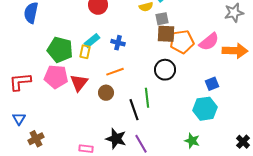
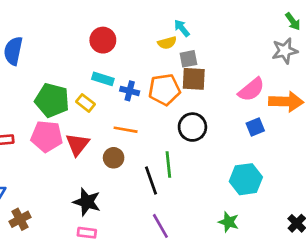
cyan rectangle: (92, 41) -> (103, 79), moved, turned 56
orange pentagon: (182, 42) -> (164, 90), moved
yellow rectangle: (85, 52) -> (85, 103), turned -64
orange line: (115, 72) -> (126, 130), turned 30
blue square: (212, 84) -> (255, 127), moved
black star: (116, 139) -> (87, 202), moved

